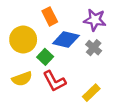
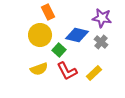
orange rectangle: (50, 16) -> (48, 12), moved
yellow rectangle: (91, 93) -> (94, 73), moved

